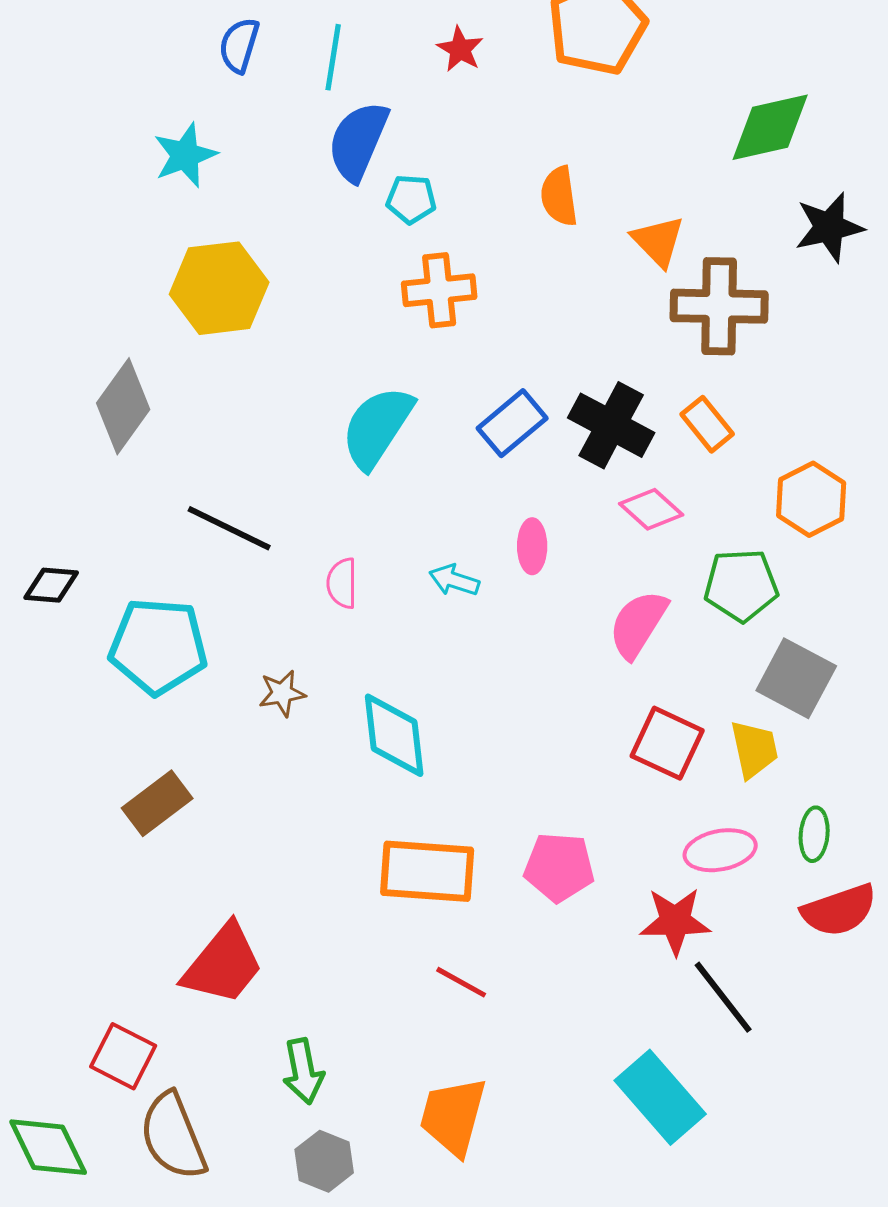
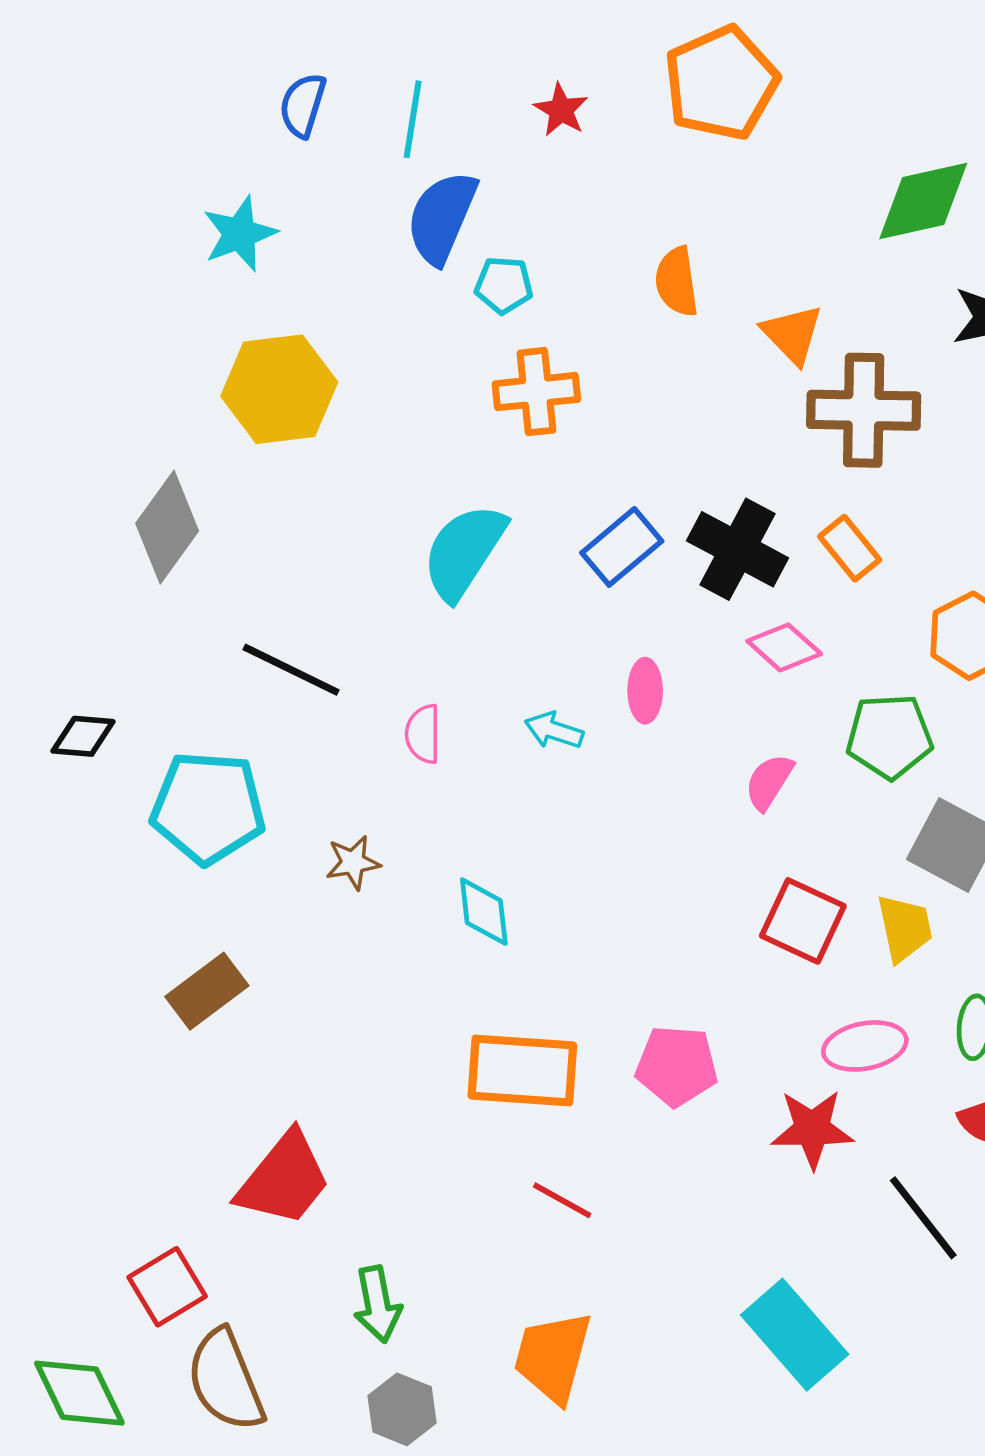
pink semicircle: (638, 624) -> (769, 782), size x0.7
cyan diamond: (394, 735) -> (484, 912), size x0.7
black line: (723, 997) -> (923, 1218), moved
red square: (123, 1056) -> (167, 1287), turned 32

